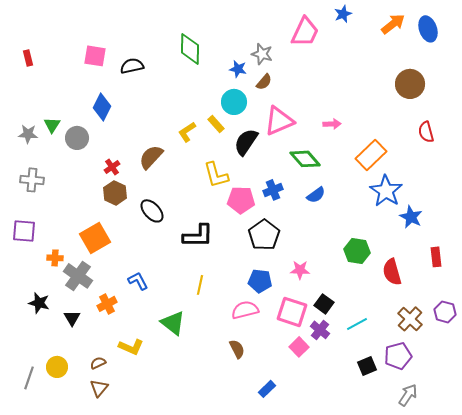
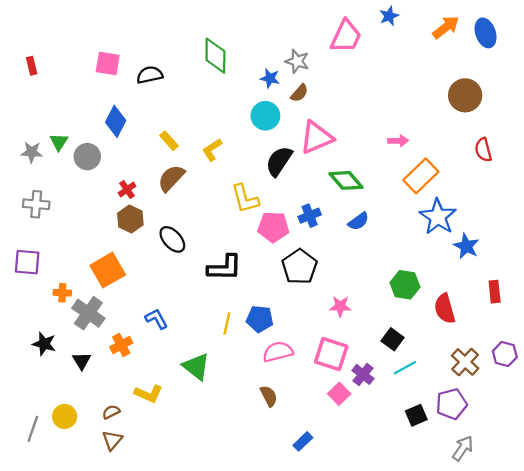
yellow rectangle: (216, 124) -> (169, 141), moved
pink arrow: (332, 124) -> (398, 141), moved
blue pentagon: (260, 281) -> (260, 319), moved
black square: (324, 304) -> (392, 339), moved

